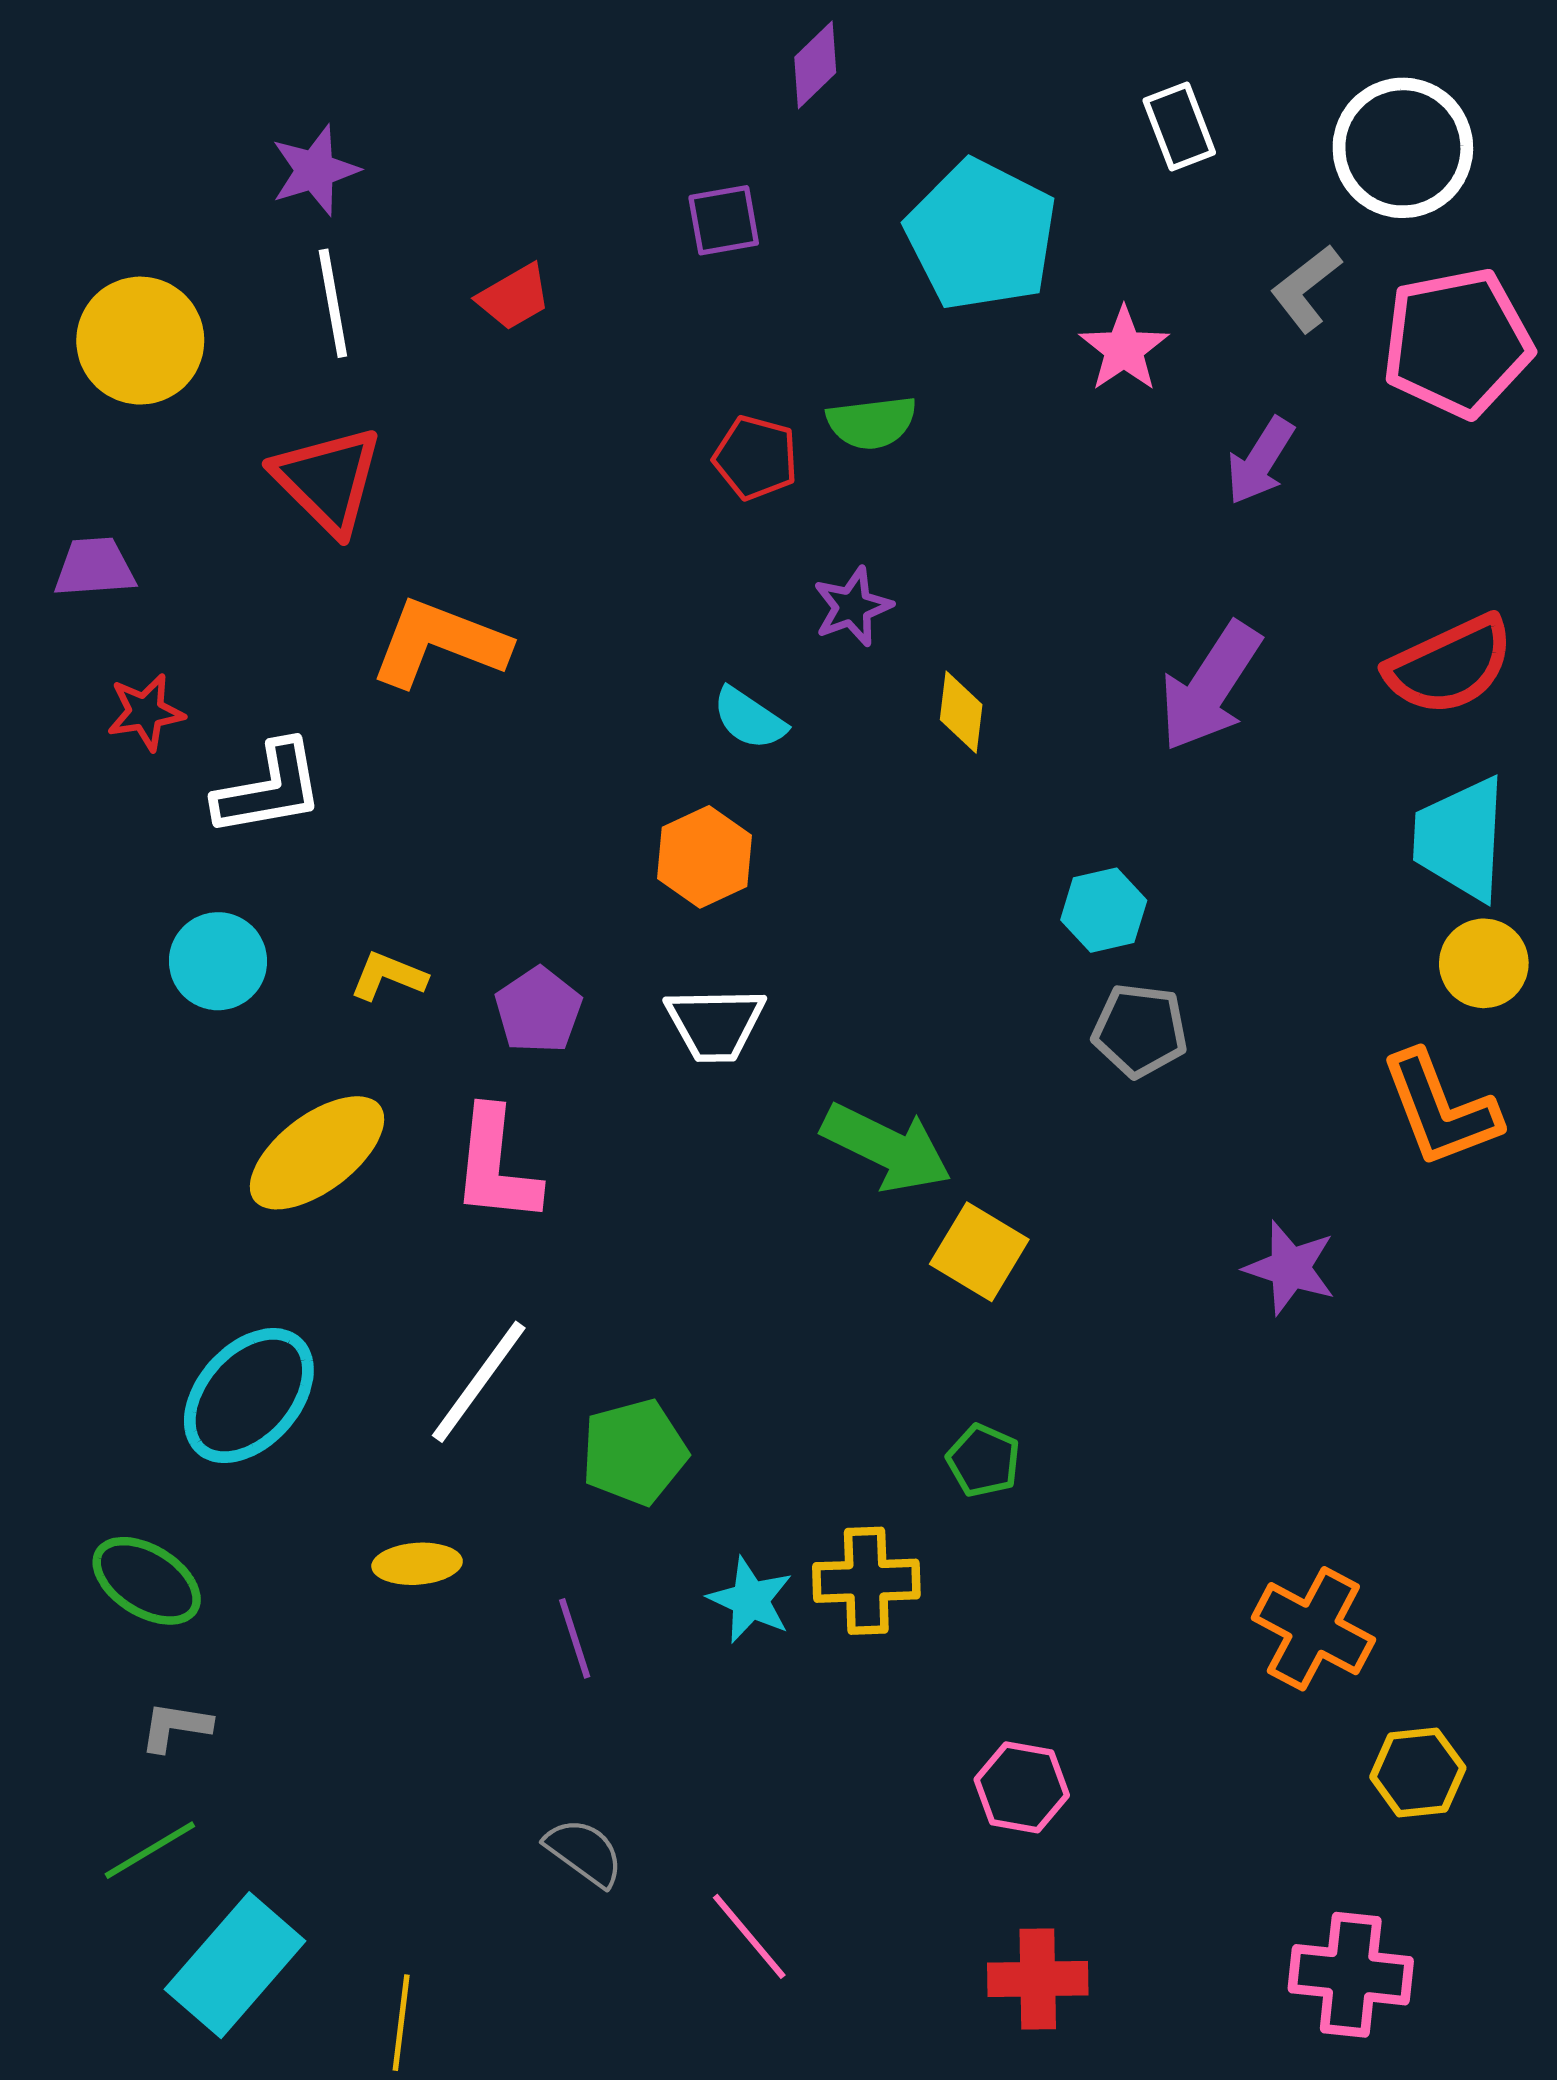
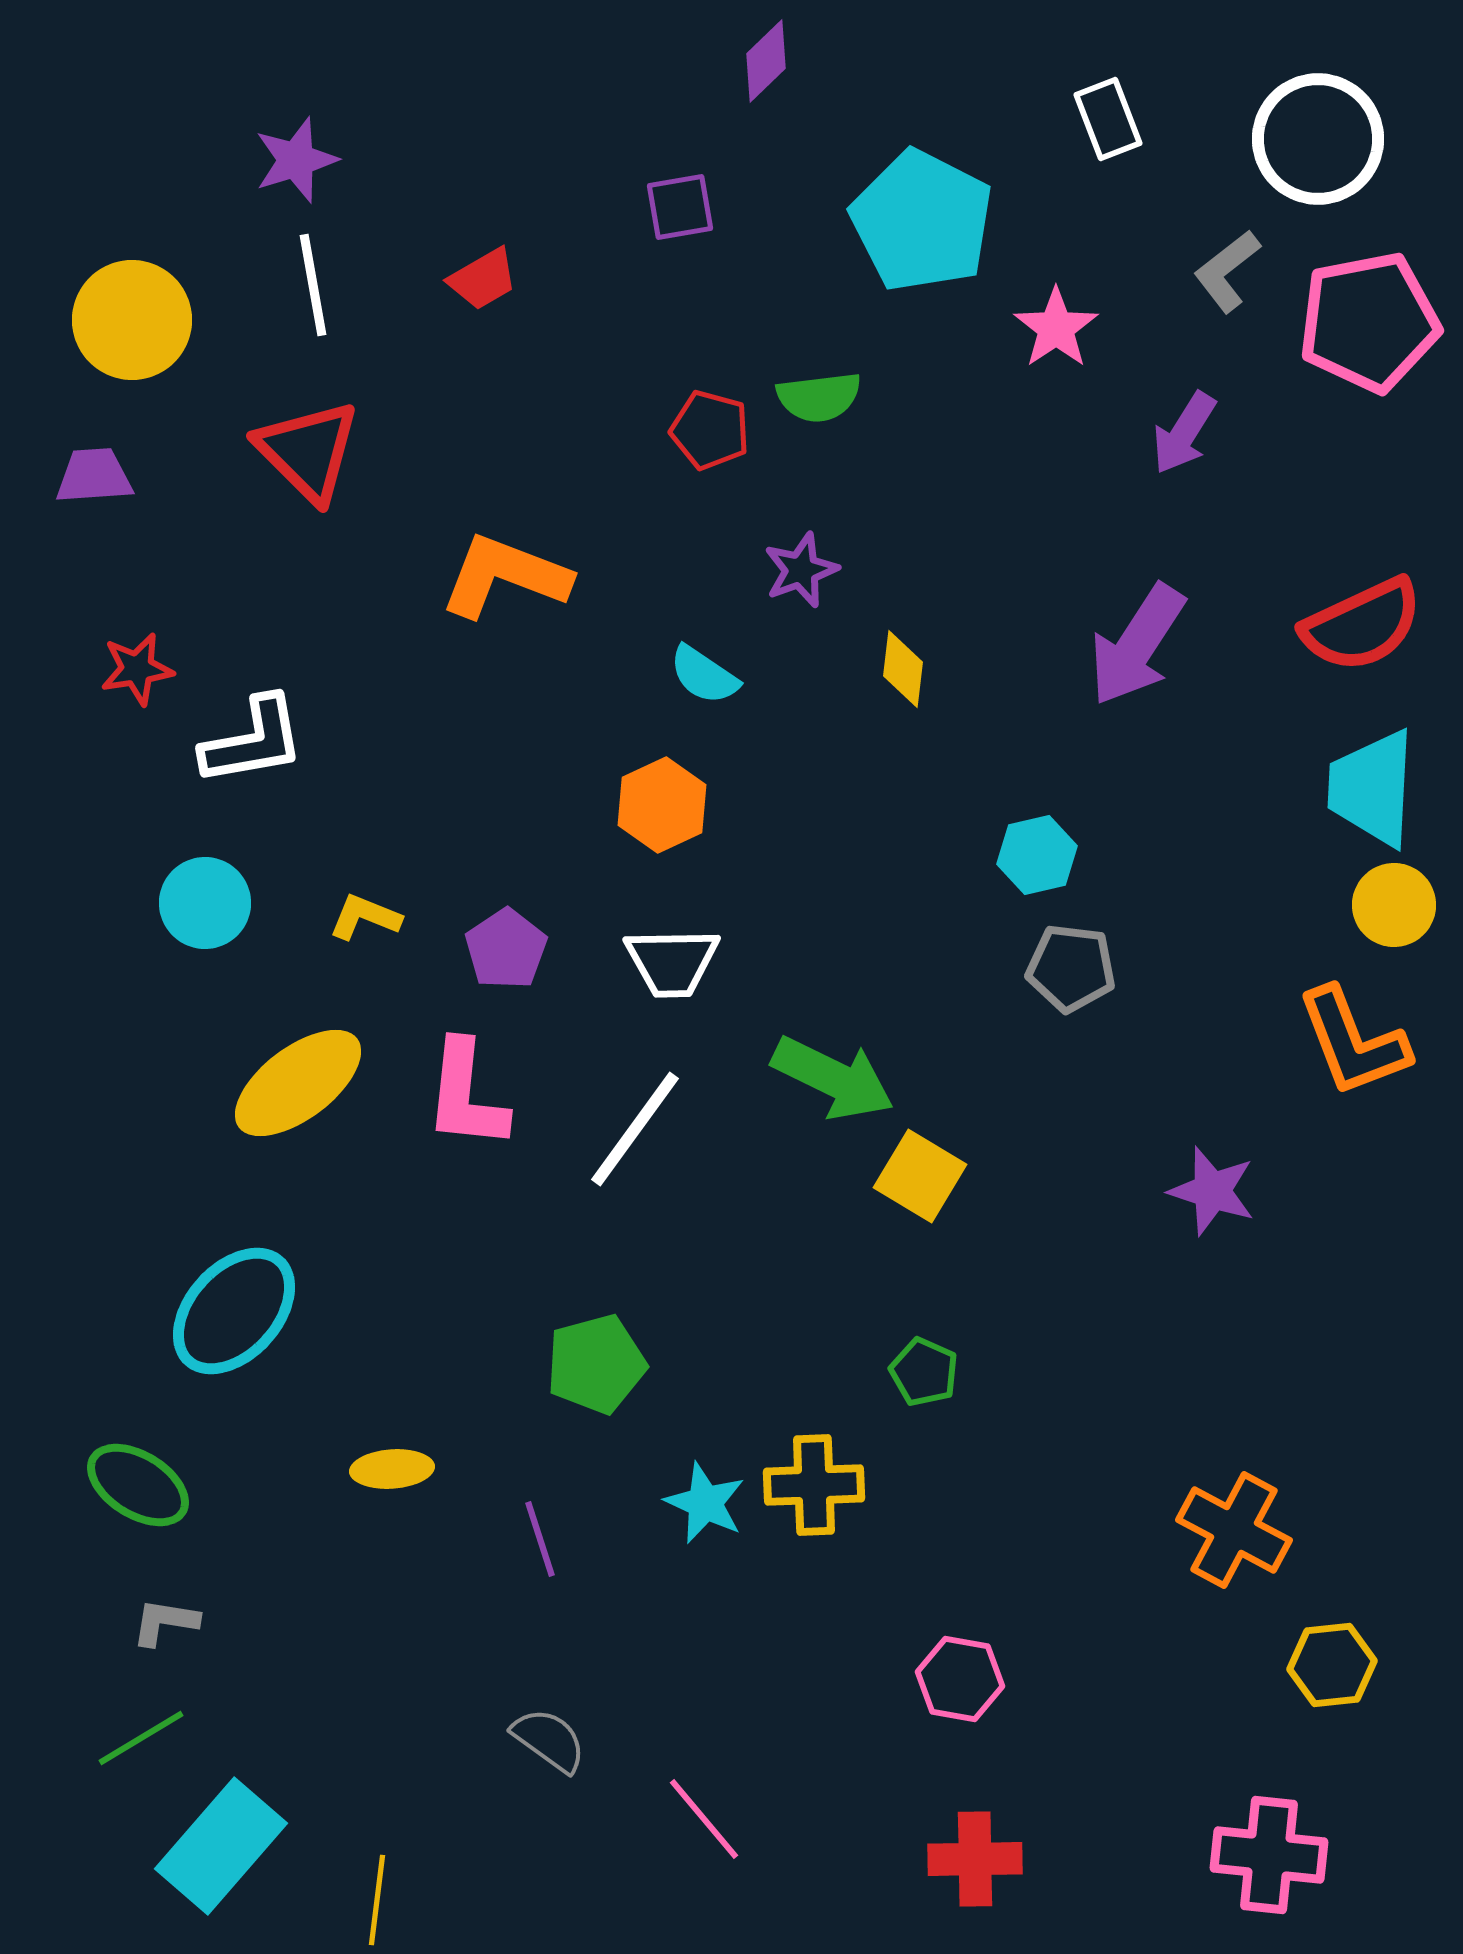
purple trapezoid: (94, 567) -> (94, 476), moved
orange L-shape: (439, 643) -> (505, 576), moved
white line: (479, 1382) -> (635, 1129), moved

